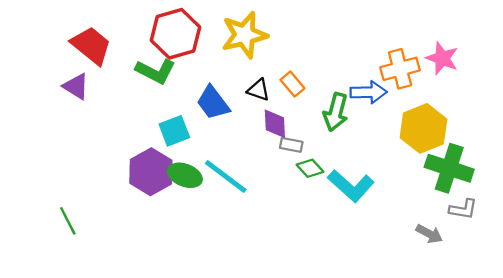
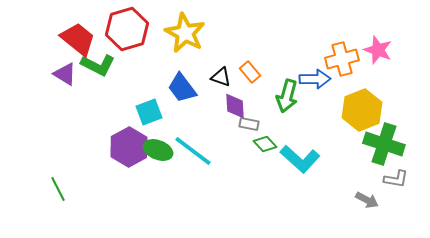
red hexagon: (175, 34) -> (127, 29), moved
yellow star: (244, 35) -> (185, 33), moved, turned -30
green L-shape: (156, 71) -> (98, 65), moved

